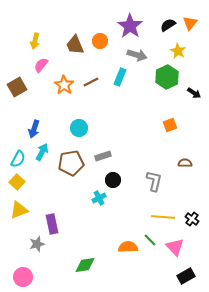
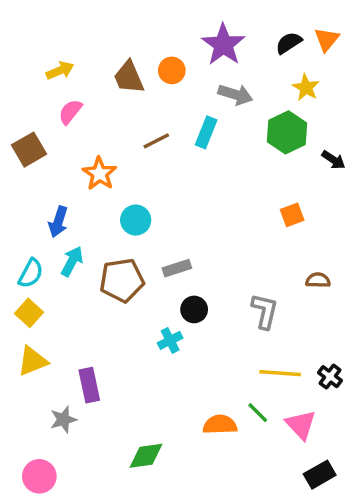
yellow arrow: (35, 41) -> (60, 70), turned -126
orange star: (64, 85) -> (100, 174), moved

